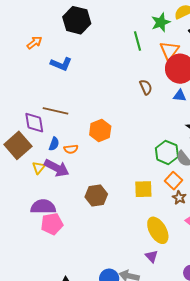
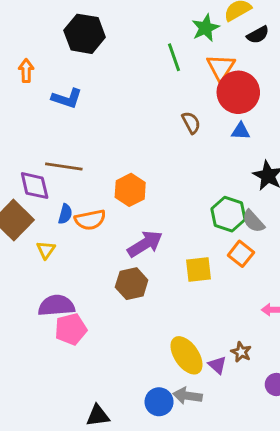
orange arrow: (34, 43) -> (26, 71), turned -49
orange semicircle: (71, 149) -> (90, 220), size x1.5
purple arrow: (57, 168) -> (145, 244), moved, turned -55
brown star: (179, 198) -> (241, 352), moved
yellow ellipse: (158, 230) -> (186, 355), moved

